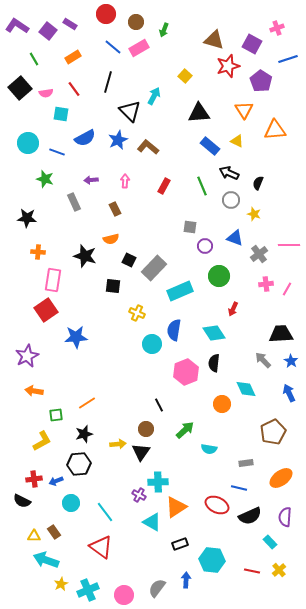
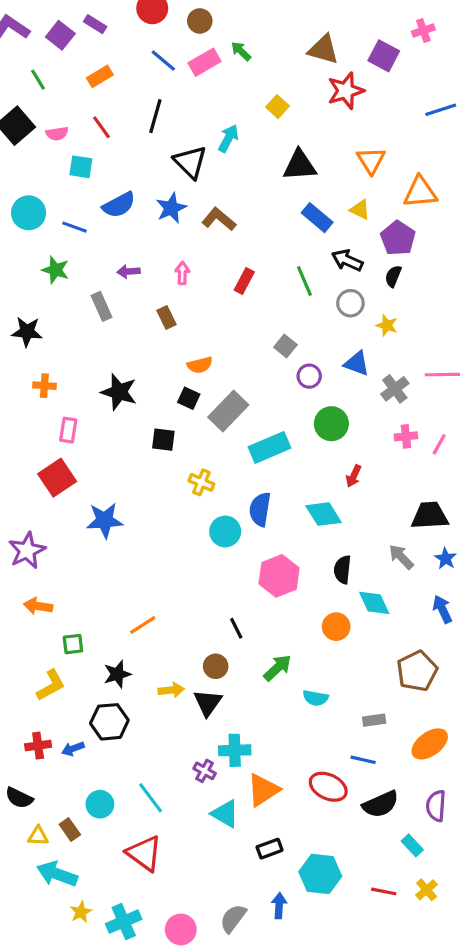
green arrow: (164, 30) -> (241, 51), moved, turned 112
blue line: (288, 59) -> (441, 110), moved
purple pentagon: (261, 81) -> (398, 238), moved
gray square: (190, 227) -> (285, 346), turned 32
orange semicircle: (111, 239) -> (200, 365), moved
pink rectangle: (53, 280) -> (68, 430), size x0.7
black semicircle: (214, 363) -> (342, 570), moved
orange line: (87, 403) -> (143, 625), moved
black semicircle: (22, 501) -> (19, 798), moved
cyan circle: (71, 503) -> (100, 804), moved

